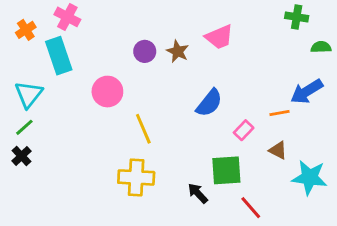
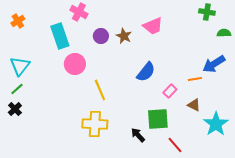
pink cross: (67, 17) -> (79, 12), moved
cyan rectangle: (59, 56) -> (60, 36), moved
cyan star: (310, 177) -> (216, 124), turned 30

